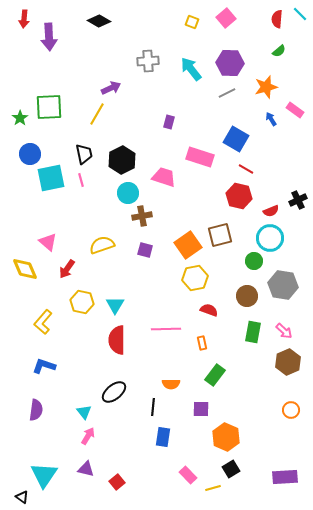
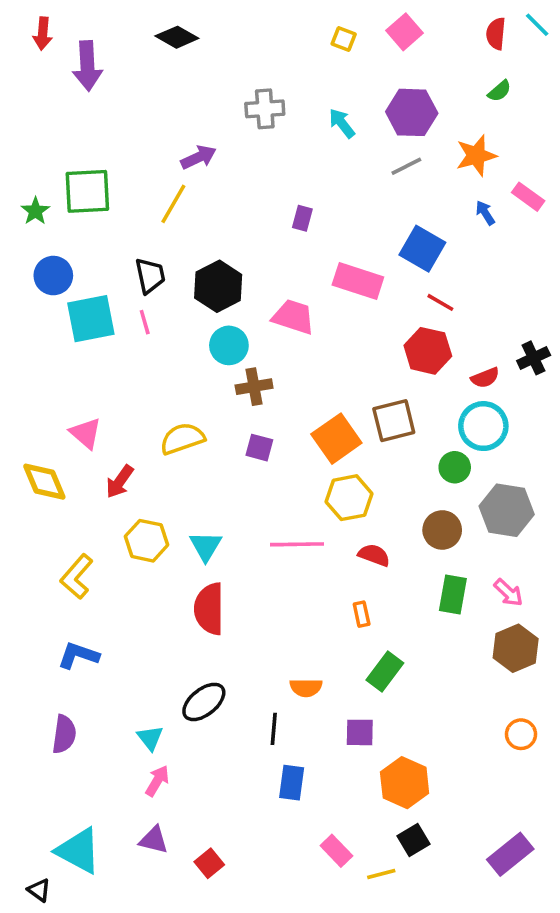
cyan arrow: (191, 69) -> (342, 123), size x0.7
pink line: (166, 329) -> (297, 544), moved
cyan triangle: (44, 475) -> (78, 851), turned -36
purple rectangle: (285, 477) -> (510, 854), turned -35

